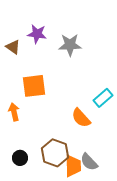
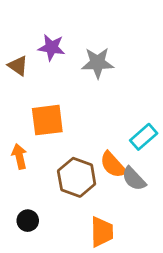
brown hexagon: (55, 153) -> (77, 177), moved
gray semicircle: (89, 162) -> (134, 179), moved

